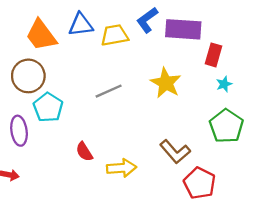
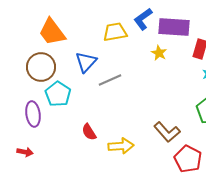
blue triangle: (81, 25) -> (86, 62), moved, turned -40
yellow star: (166, 83) -> (159, 53), moved, size x0.6

